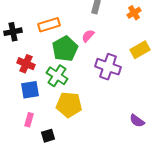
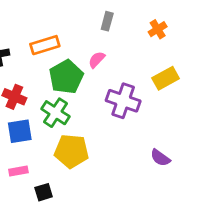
pink rectangle: (29, 120) -> (18, 171), turned 64
purple semicircle: (137, 121) -> (160, 158), moved

